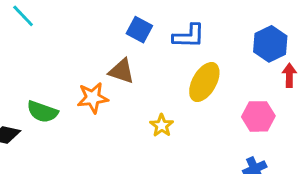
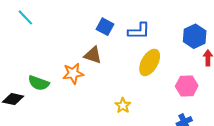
yellow star: (162, 125) -> (123, 105), moved

